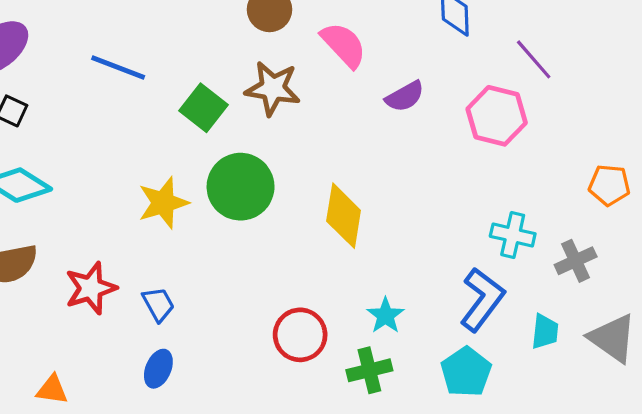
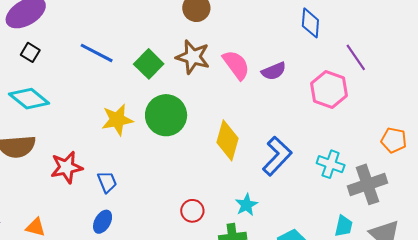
pink semicircle: (344, 45) -> (236, 65), moved
blue line: (118, 67) -> (97, 53), moved
gray cross: (576, 261) -> (367, 184), size x1.5
blue L-shape: (482, 299) -> (277, 156), moved
red circle: (300, 335) -> (192, 211), size x0.7

